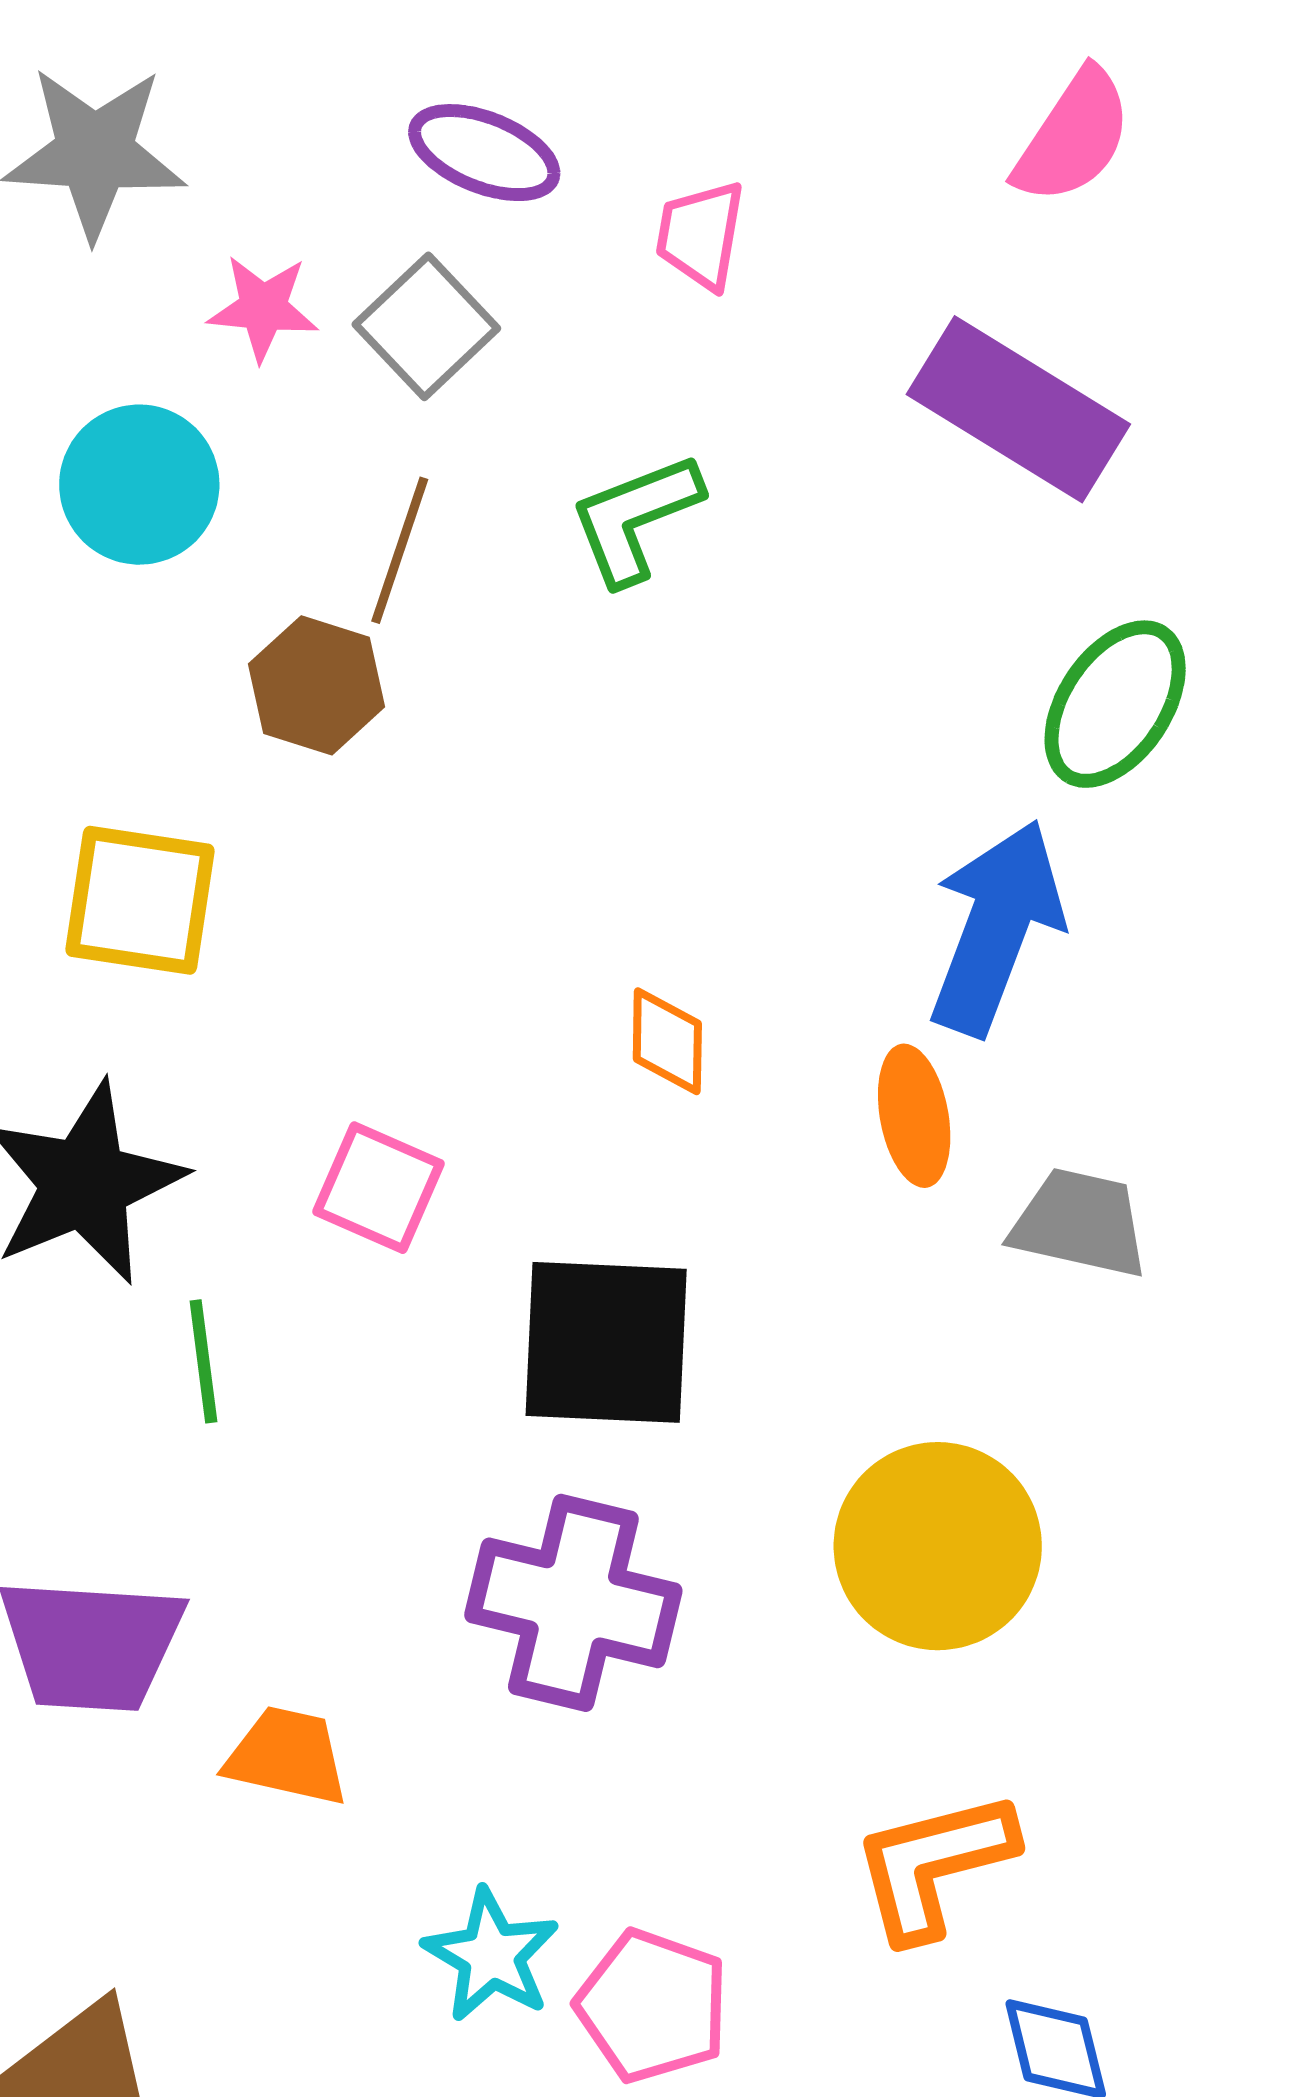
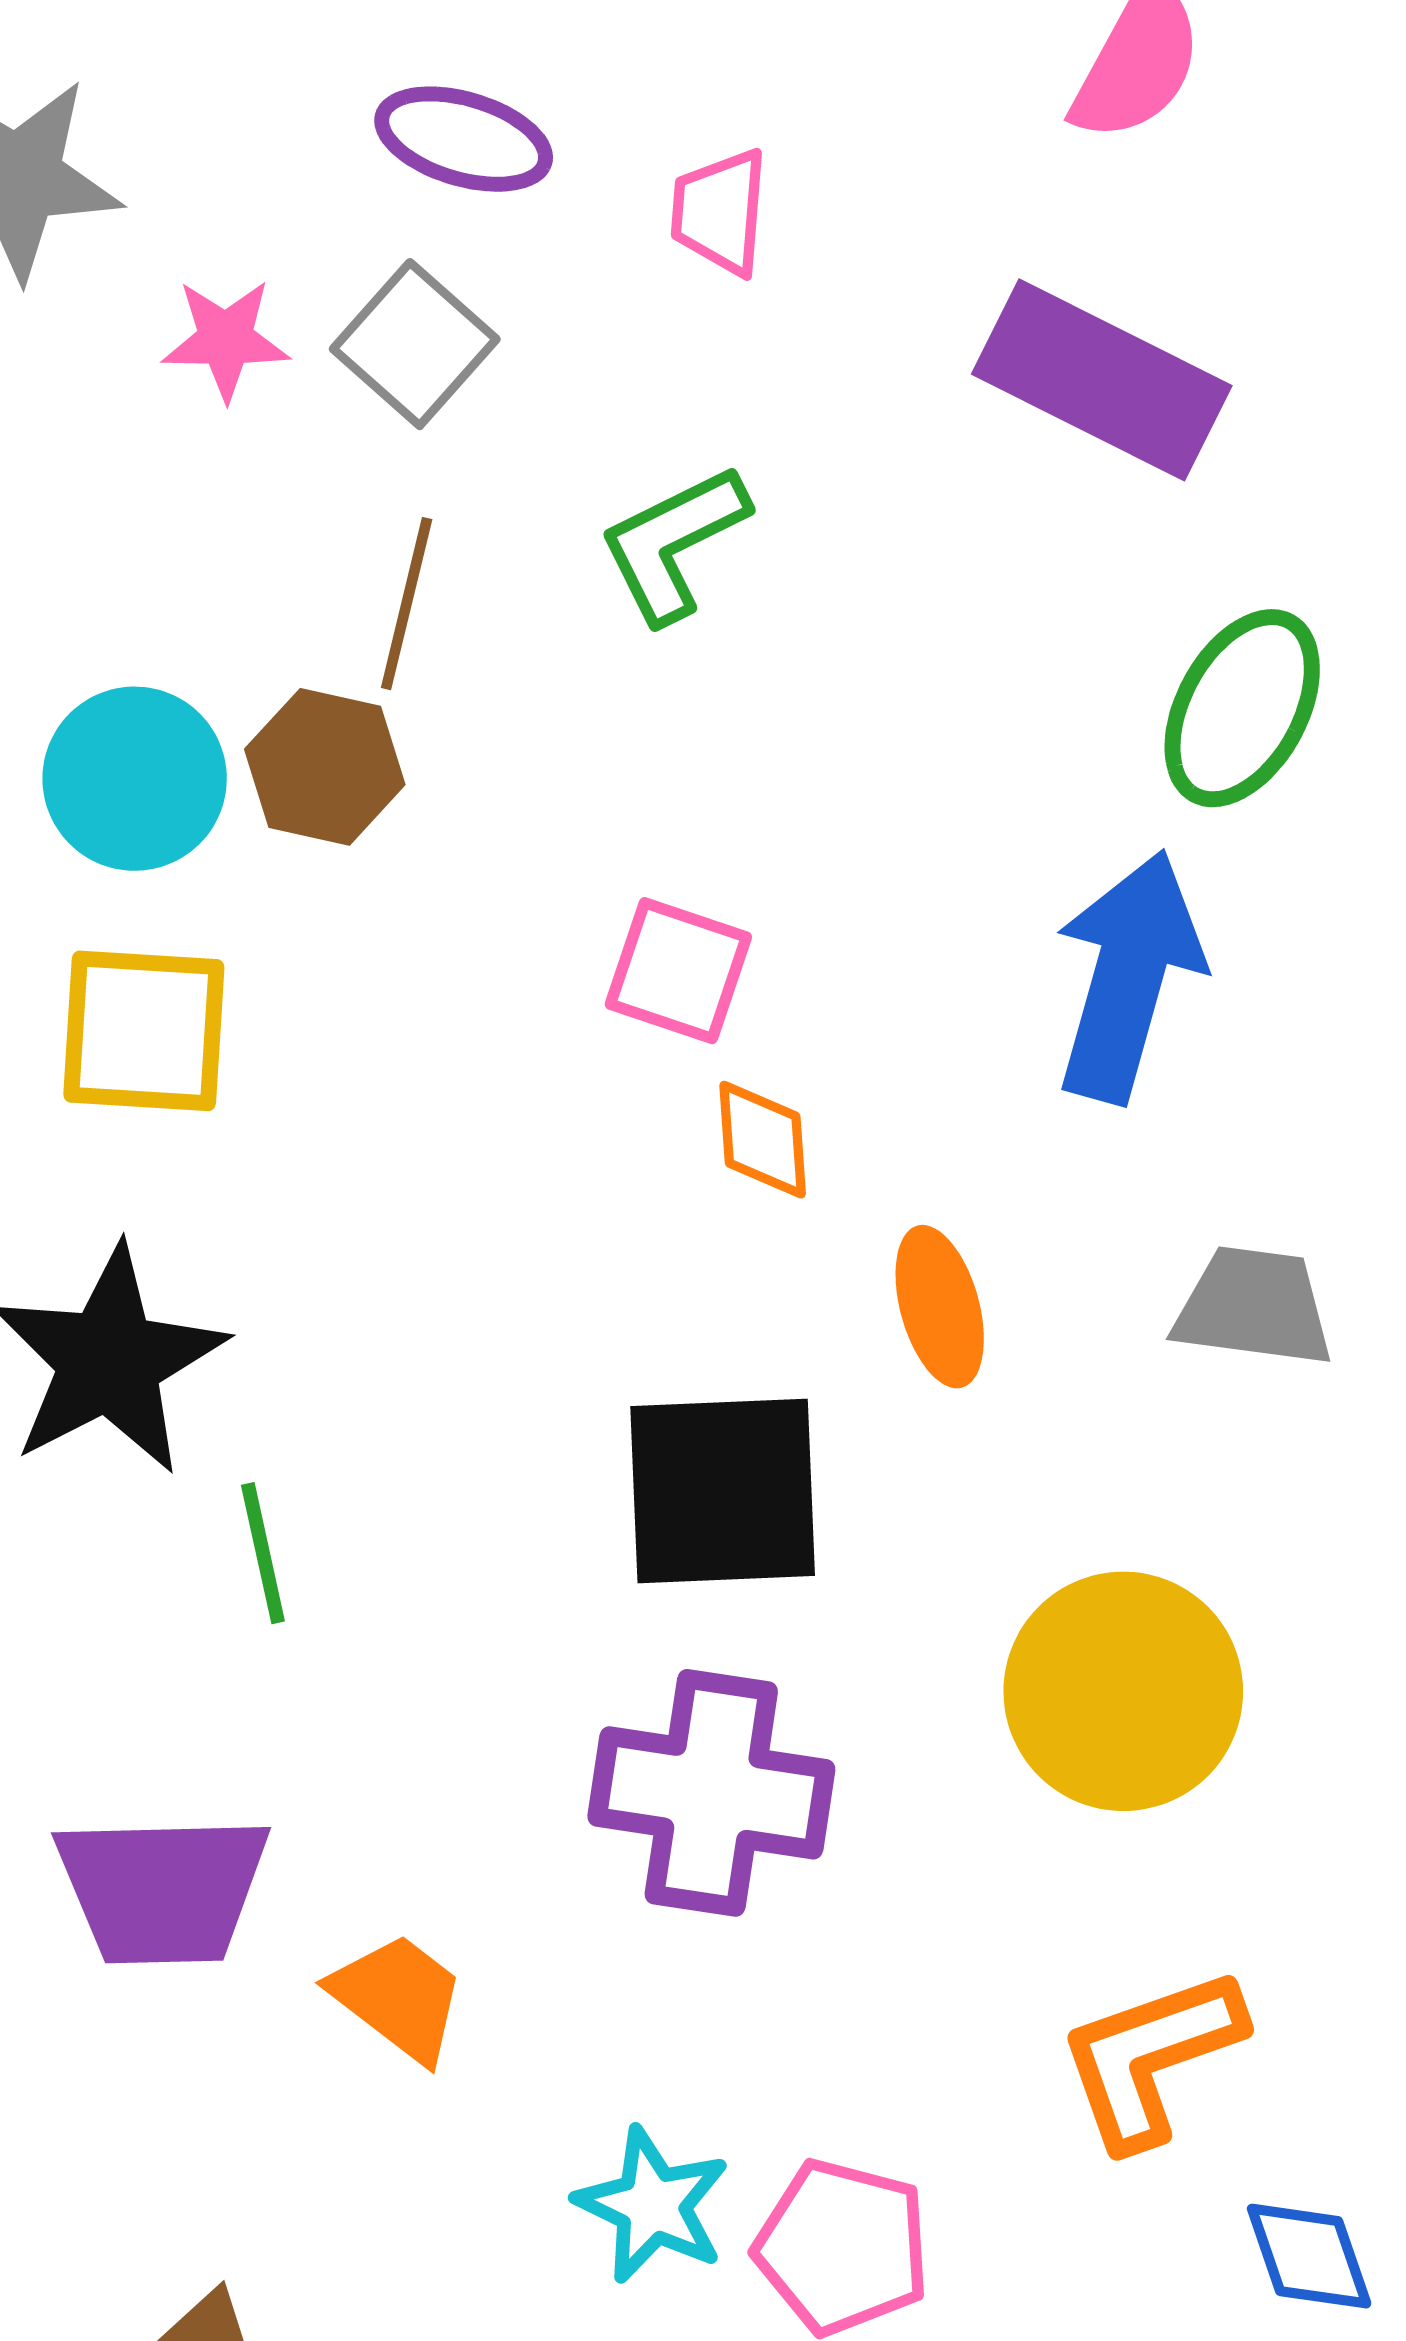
cyan circle: (139, 485) -> (135, 779), moved
orange ellipse: (914, 1116) -> (940, 1307), moved
pink square: (378, 1188) -> (678, 971), moved
orange trapezoid: (287, 1756) -> (398, 1997), turned 30

